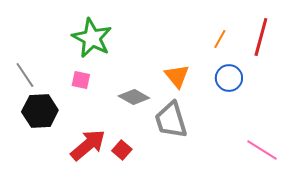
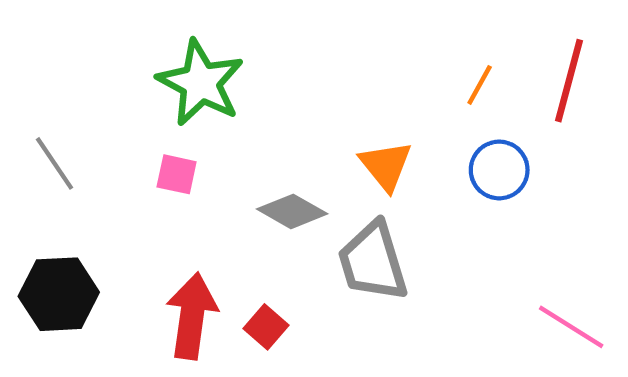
black hexagon: (40, 111) -> (59, 294), moved
red arrow: (88, 145) -> (192, 316), turned -42

